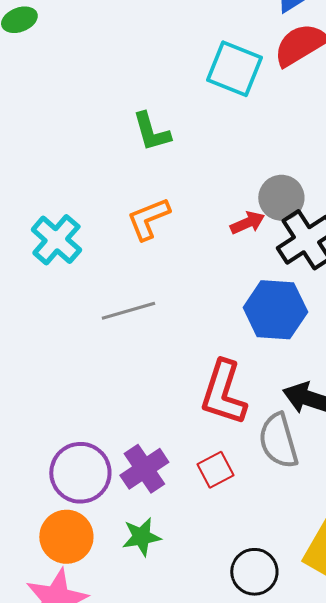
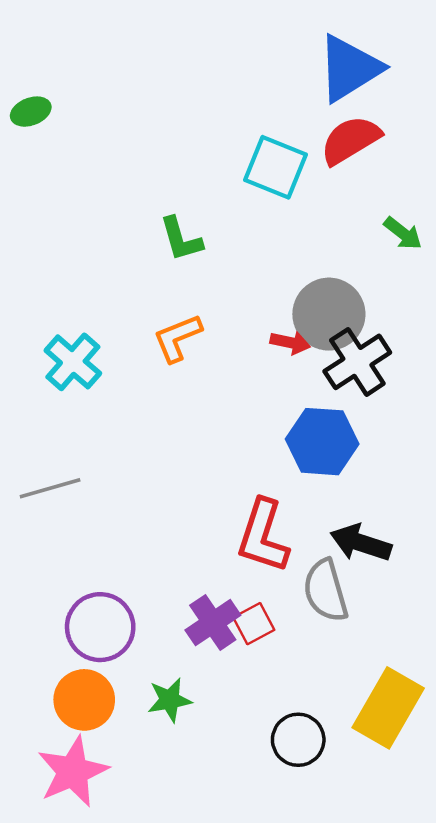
gray circle: (281, 198) -> (329, 314), size x1.4
red arrow: (247, 223) -> (290, 343), turned 36
gray line: (128, 311) -> (50, 488), moved
purple cross: (144, 469) -> (213, 623), moved

